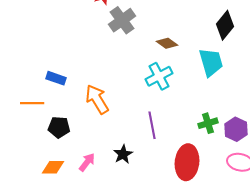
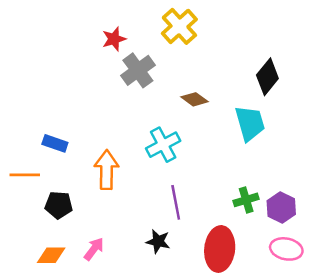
cyan cross: (159, 76) -> (163, 145), moved
orange arrow: (97, 99) -> (106, 170), turned 32
black star: (123, 154) -> (158, 241), moved, turned -30

